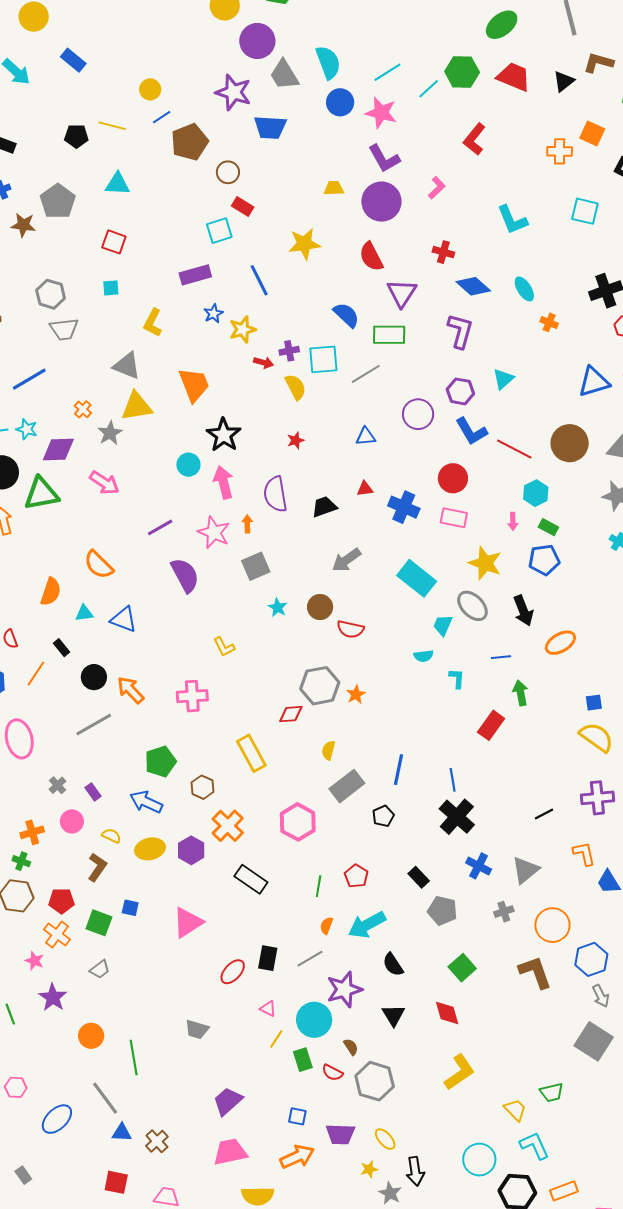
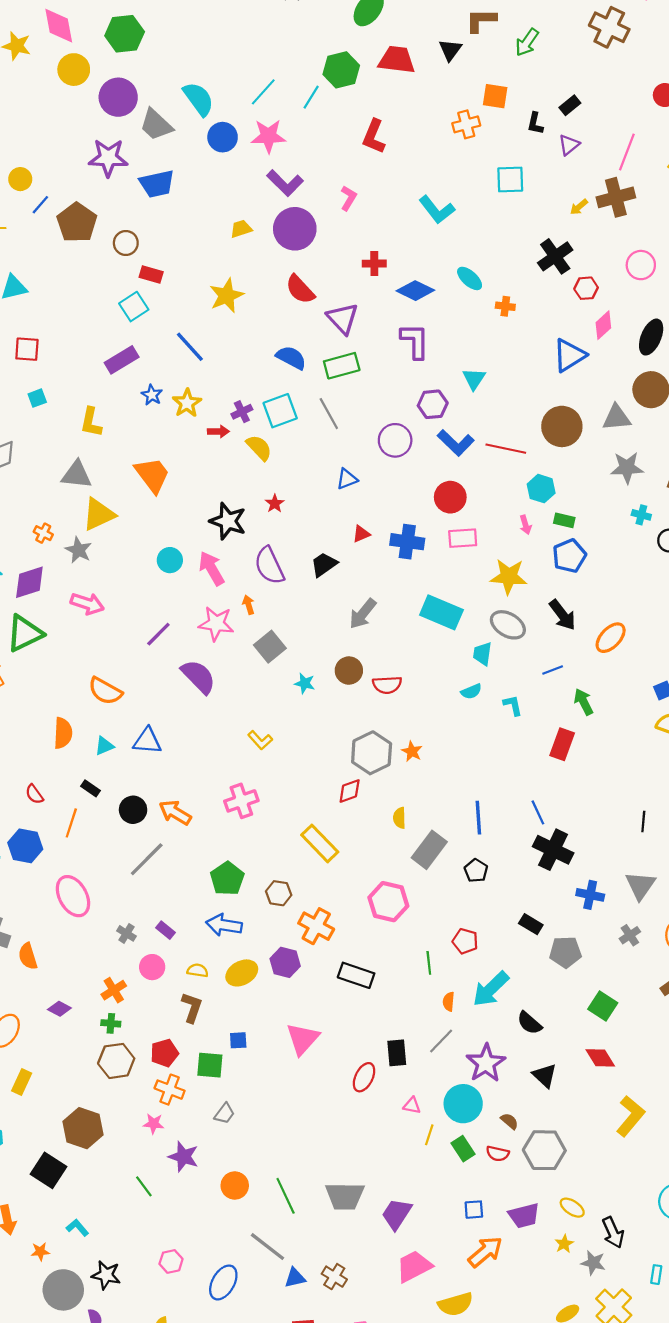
gray line: (366, 374) -> (329, 414), turned -72
black star: (224, 435) -> (228, 521), moved
black line: (544, 814) -> (643, 822), turned -42
gray trapezoid: (197, 1030) -> (345, 1196), moved, size x1.5

